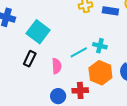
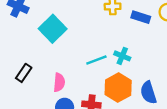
black rectangle: (30, 59) -> (24, 73), moved
pink semicircle: (57, 66) -> (59, 82), moved

